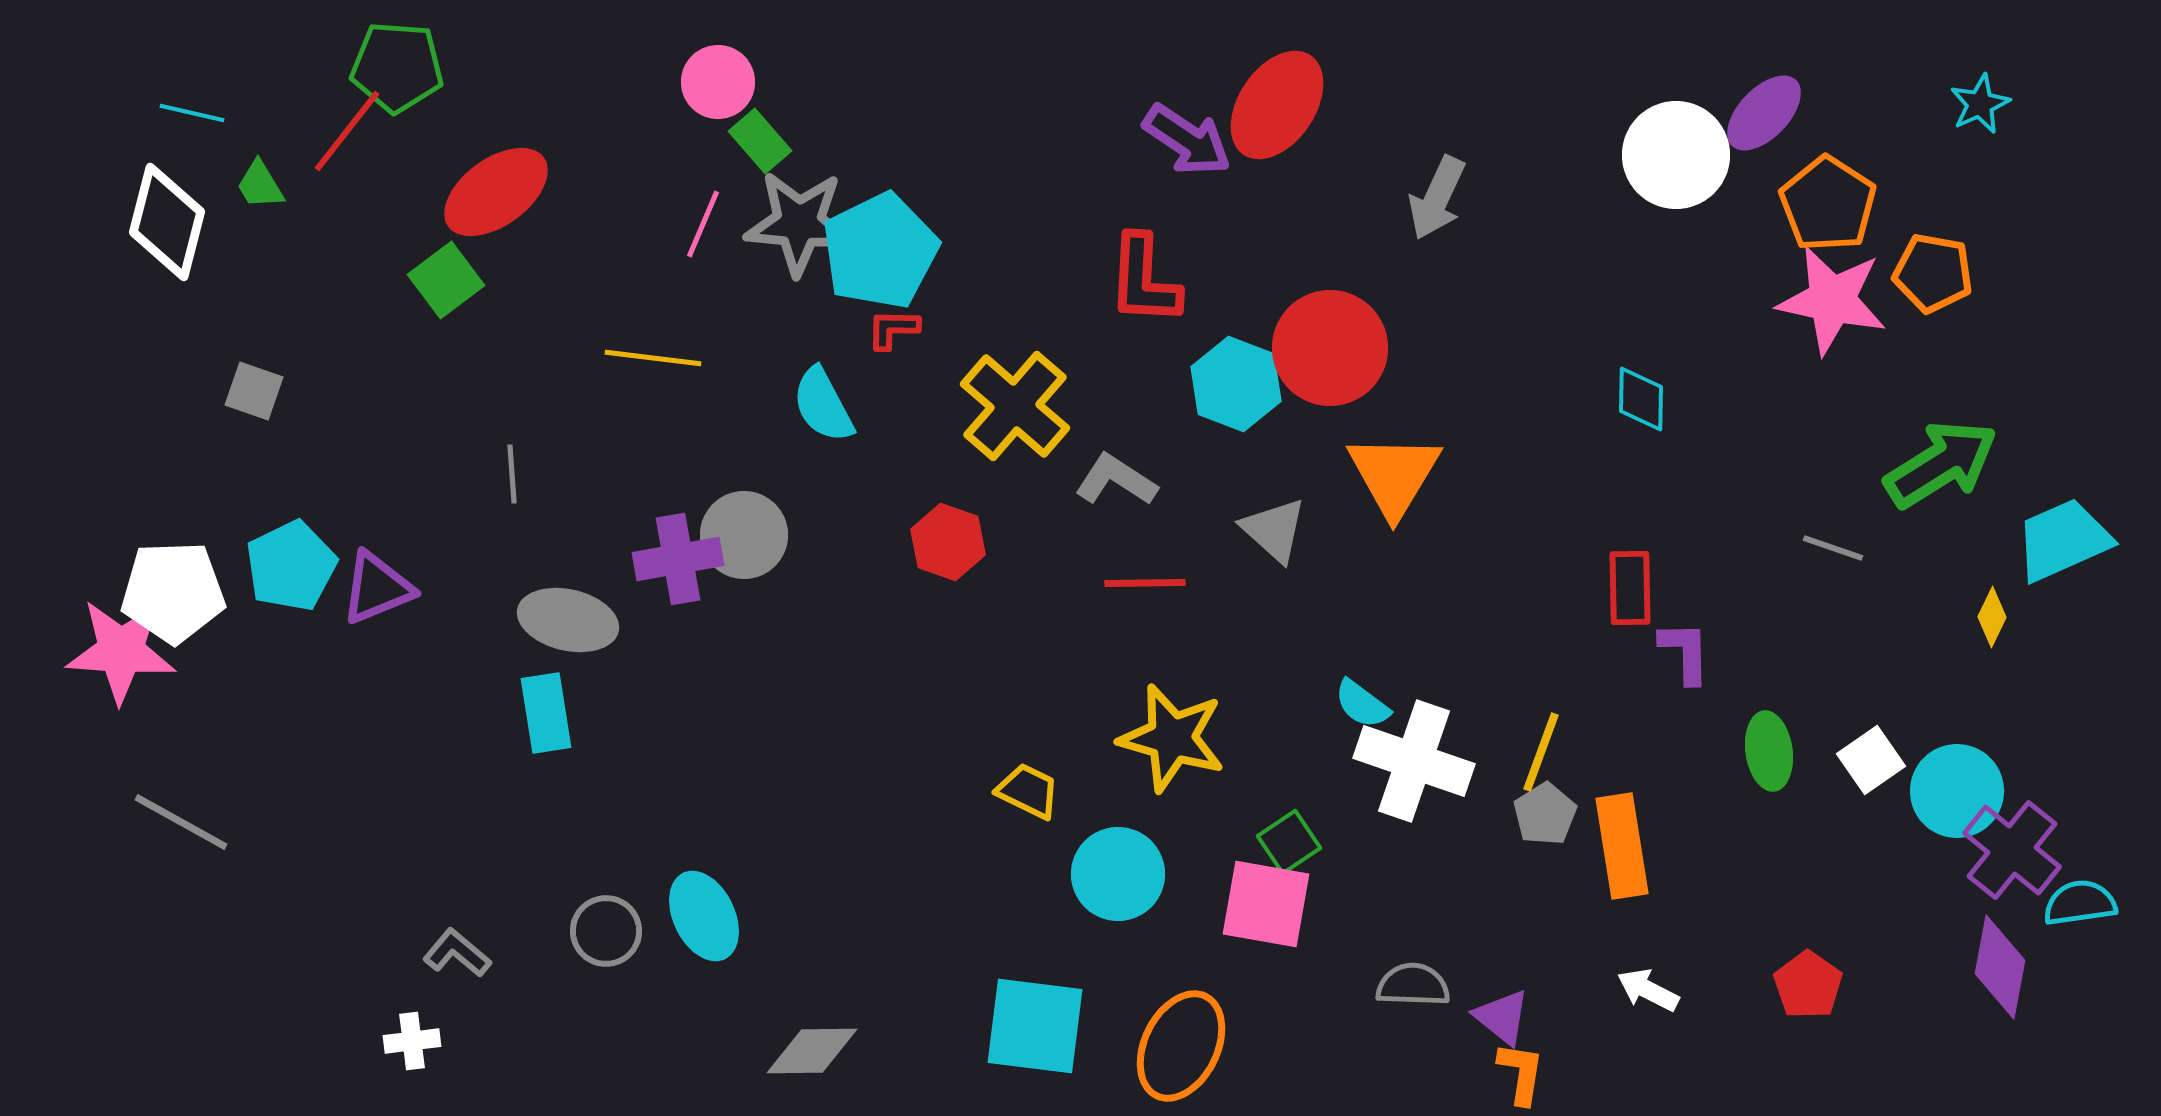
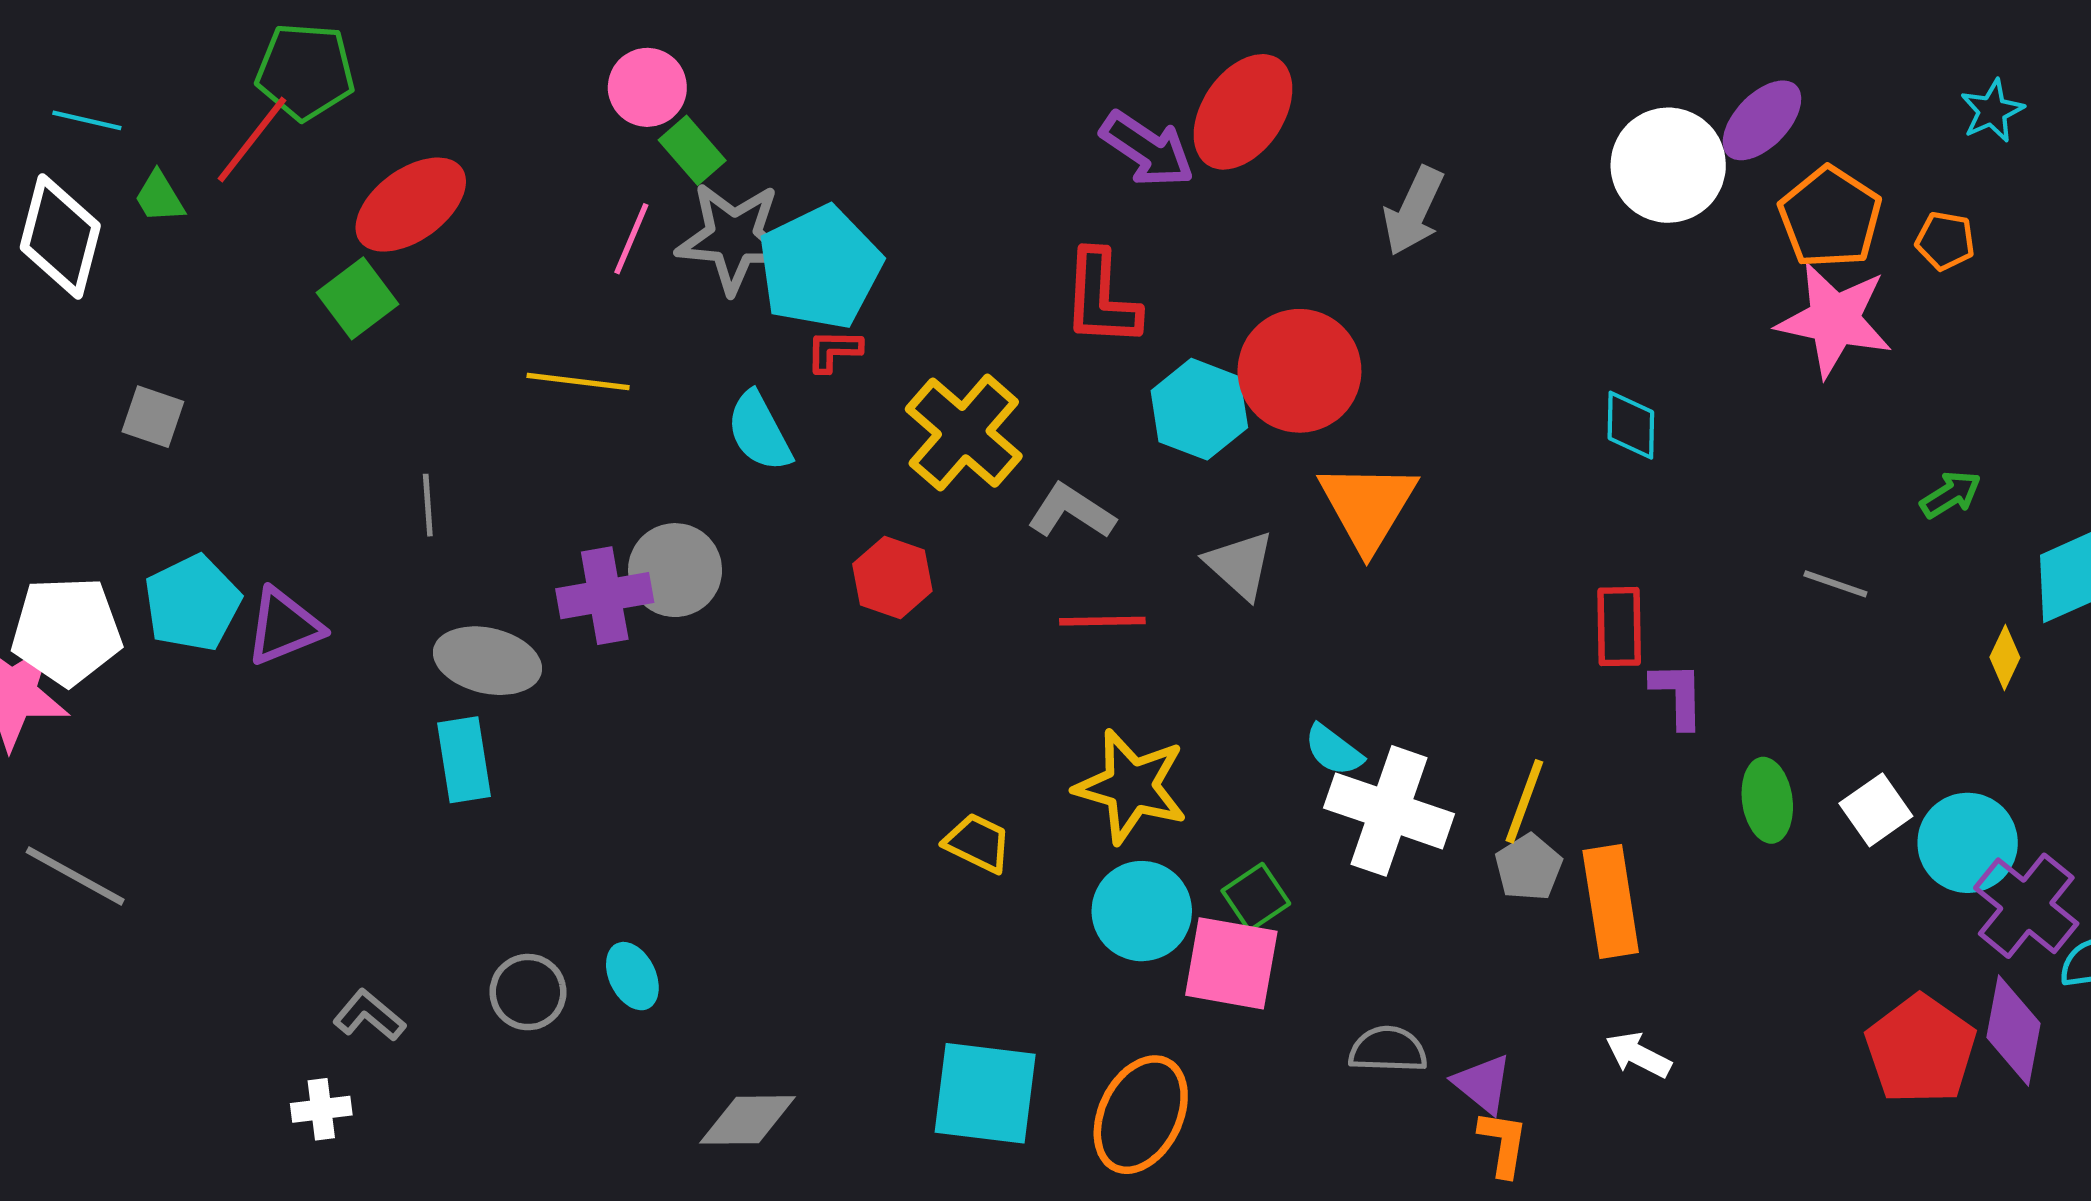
orange pentagon: (1933, 273) -> (1945, 241), moved, size x0.7
green arrow: (1941, 464) -> (1951, 494), size x0.5
cyan circle: (1118, 874) -> (1142, 911), moved
cyan ellipse: (704, 916) -> (632, 976), size x0.7
red pentagon: (1808, 985) -> (1921, 1050), moved, size x1.5

